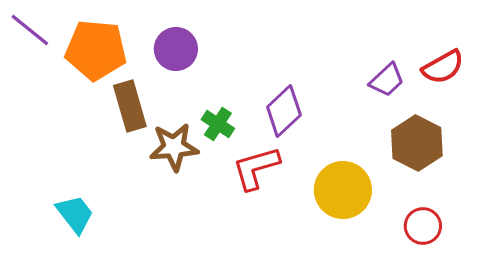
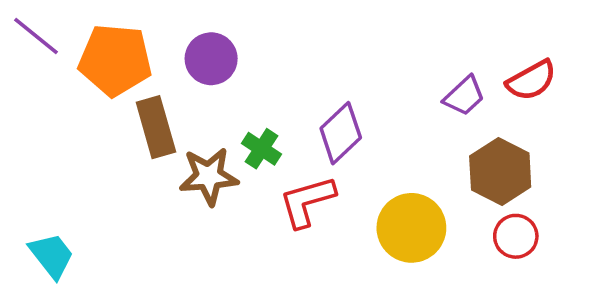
cyan trapezoid: (75, 214) -> (52, 255), moved
red circle: (423, 226) -> (516, 236), moved

